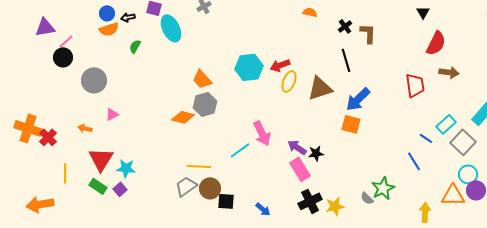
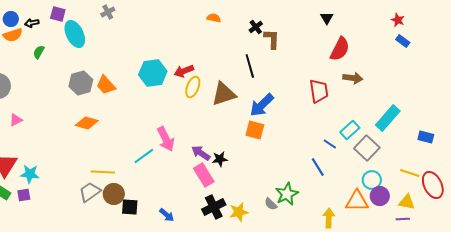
black cross: (345, 26) -> (256, 27), moved
gray hexagon: (205, 104) -> (81, 83), moved
purple square: (120, 189) -> (24, 195), turned 32

